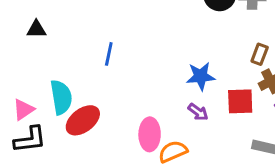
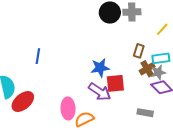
red square: (240, 101) -> (115, 83), moved
purple arrow: (198, 112) -> (100, 92), size x1.6

